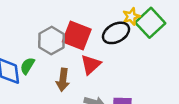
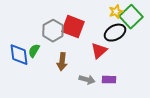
black ellipse: (116, 33) -> (115, 33), moved
red triangle: (91, 65) -> (99, 51), moved

